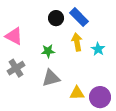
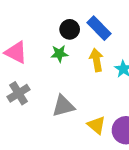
green star: (48, 51) -> (59, 54), moved
yellow triangle: (77, 93) -> (96, 125), turned 42

